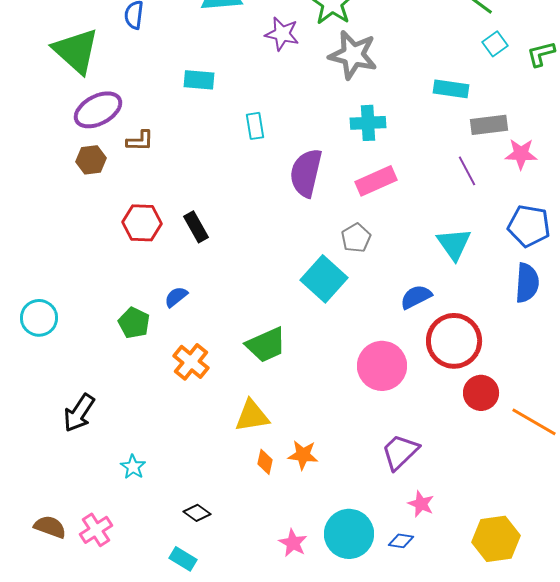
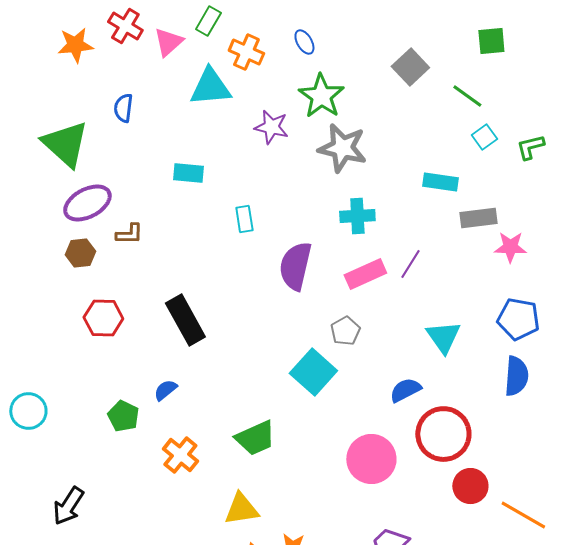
purple line: (467, 171) -> (410, 264), moved, turned 60
red hexagon: (142, 223) -> (103, 318), moved
black rectangle: (196, 227) -> (185, 320), size x1.6

